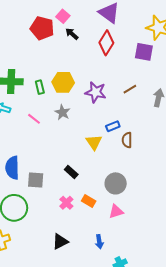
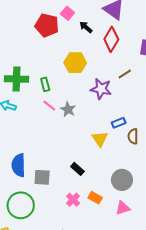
black arrow: (72, 34) -> (86, 27), moved
yellow hexagon: (63, 82) -> (75, 63), moved
brown line: (130, 89) -> (125, 74), moved
pink line: (34, 119) -> (49, 106), moved

